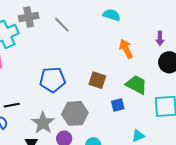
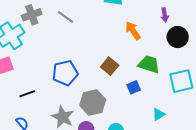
brown square: (97, 80) -> (110, 66), turned 30
black line: (12, 105) -> (27, 94), moved

